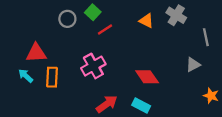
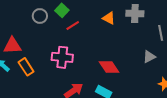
gray cross: (176, 15) -> (135, 13), turned -30
pink cross: (93, 66) -> (62, 57), turned 35
orange rectangle: (52, 77) -> (26, 67), turned -36

